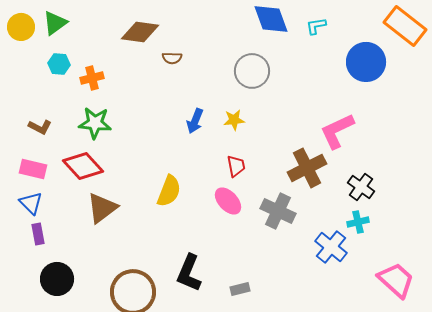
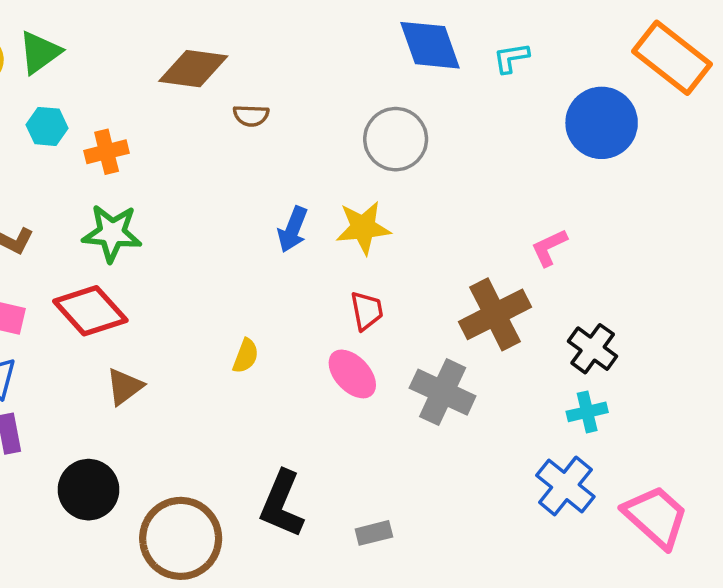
yellow star: (234, 120) -> (363, 228), size x1.4
pink L-shape: (337, 131) -> (549, 248), size x0.6
yellow semicircle: (169, 191) -> (246, 356), size x0.6
brown triangle: (102, 208) -> (125, 387), size x0.7
blue cross: (331, 247) -> (565, 486), moved
black circle: (57, 279) -> (88, 490), moved

